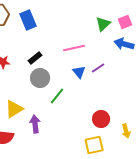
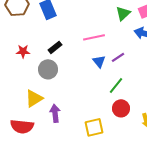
gray circle: (40, 78) -> (48, 69), moved
green line: (57, 96) -> (116, 85), moved
yellow square: (94, 145) -> (94, 127), moved

